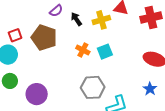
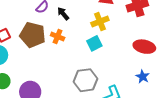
yellow cross: (101, 20) -> (100, 22), moved
orange cross: (83, 50) -> (58, 36), moved

